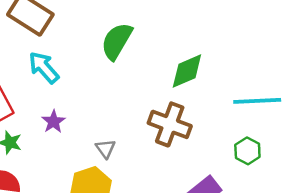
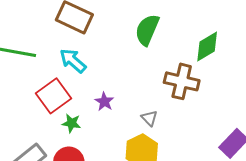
cyan arrow: (44, 67) -> (73, 61), moved
brown cross: (170, 124) -> (182, 81), moved

